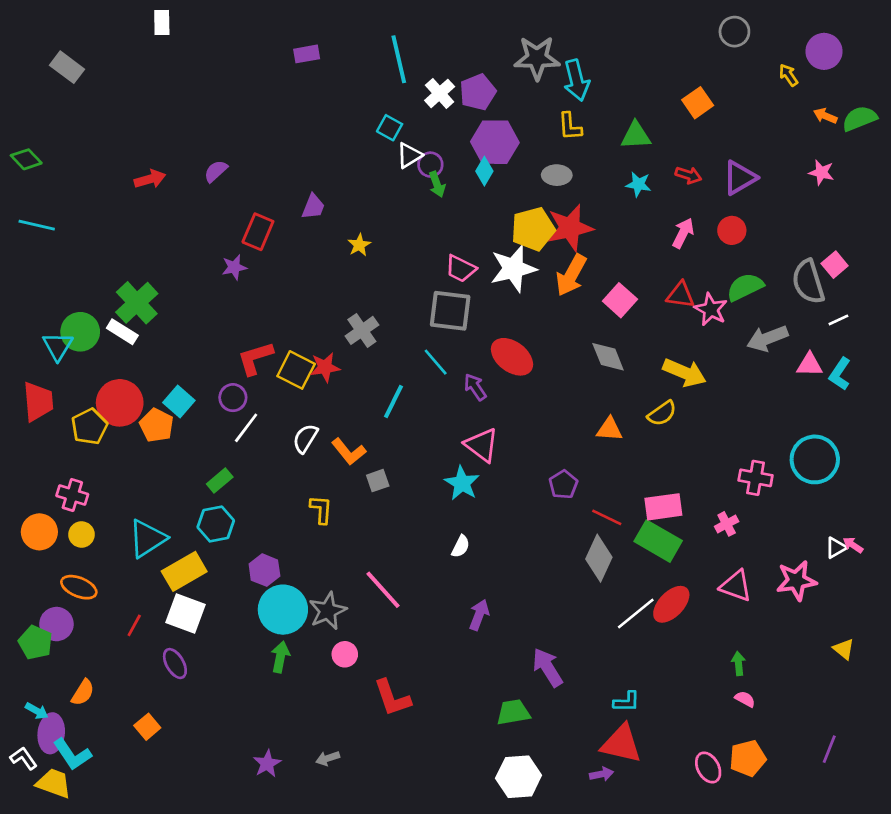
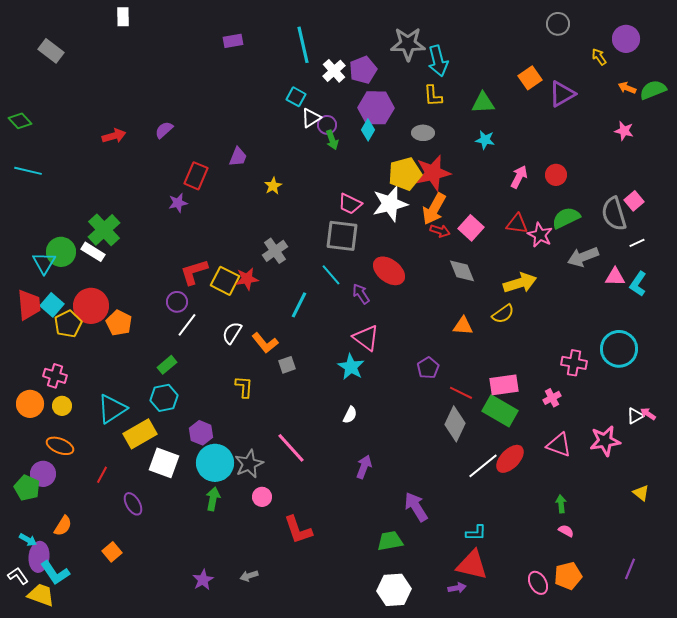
red arrow: (688, 175) -> (440, 231), moved
purple triangle: (740, 178) -> (562, 94), moved
yellow arrow: (684, 373) -> (520, 283), turned -40
cyan square: (179, 402) -> (52, 305), moved
white square: (185, 613) -> (164, 463), moved

